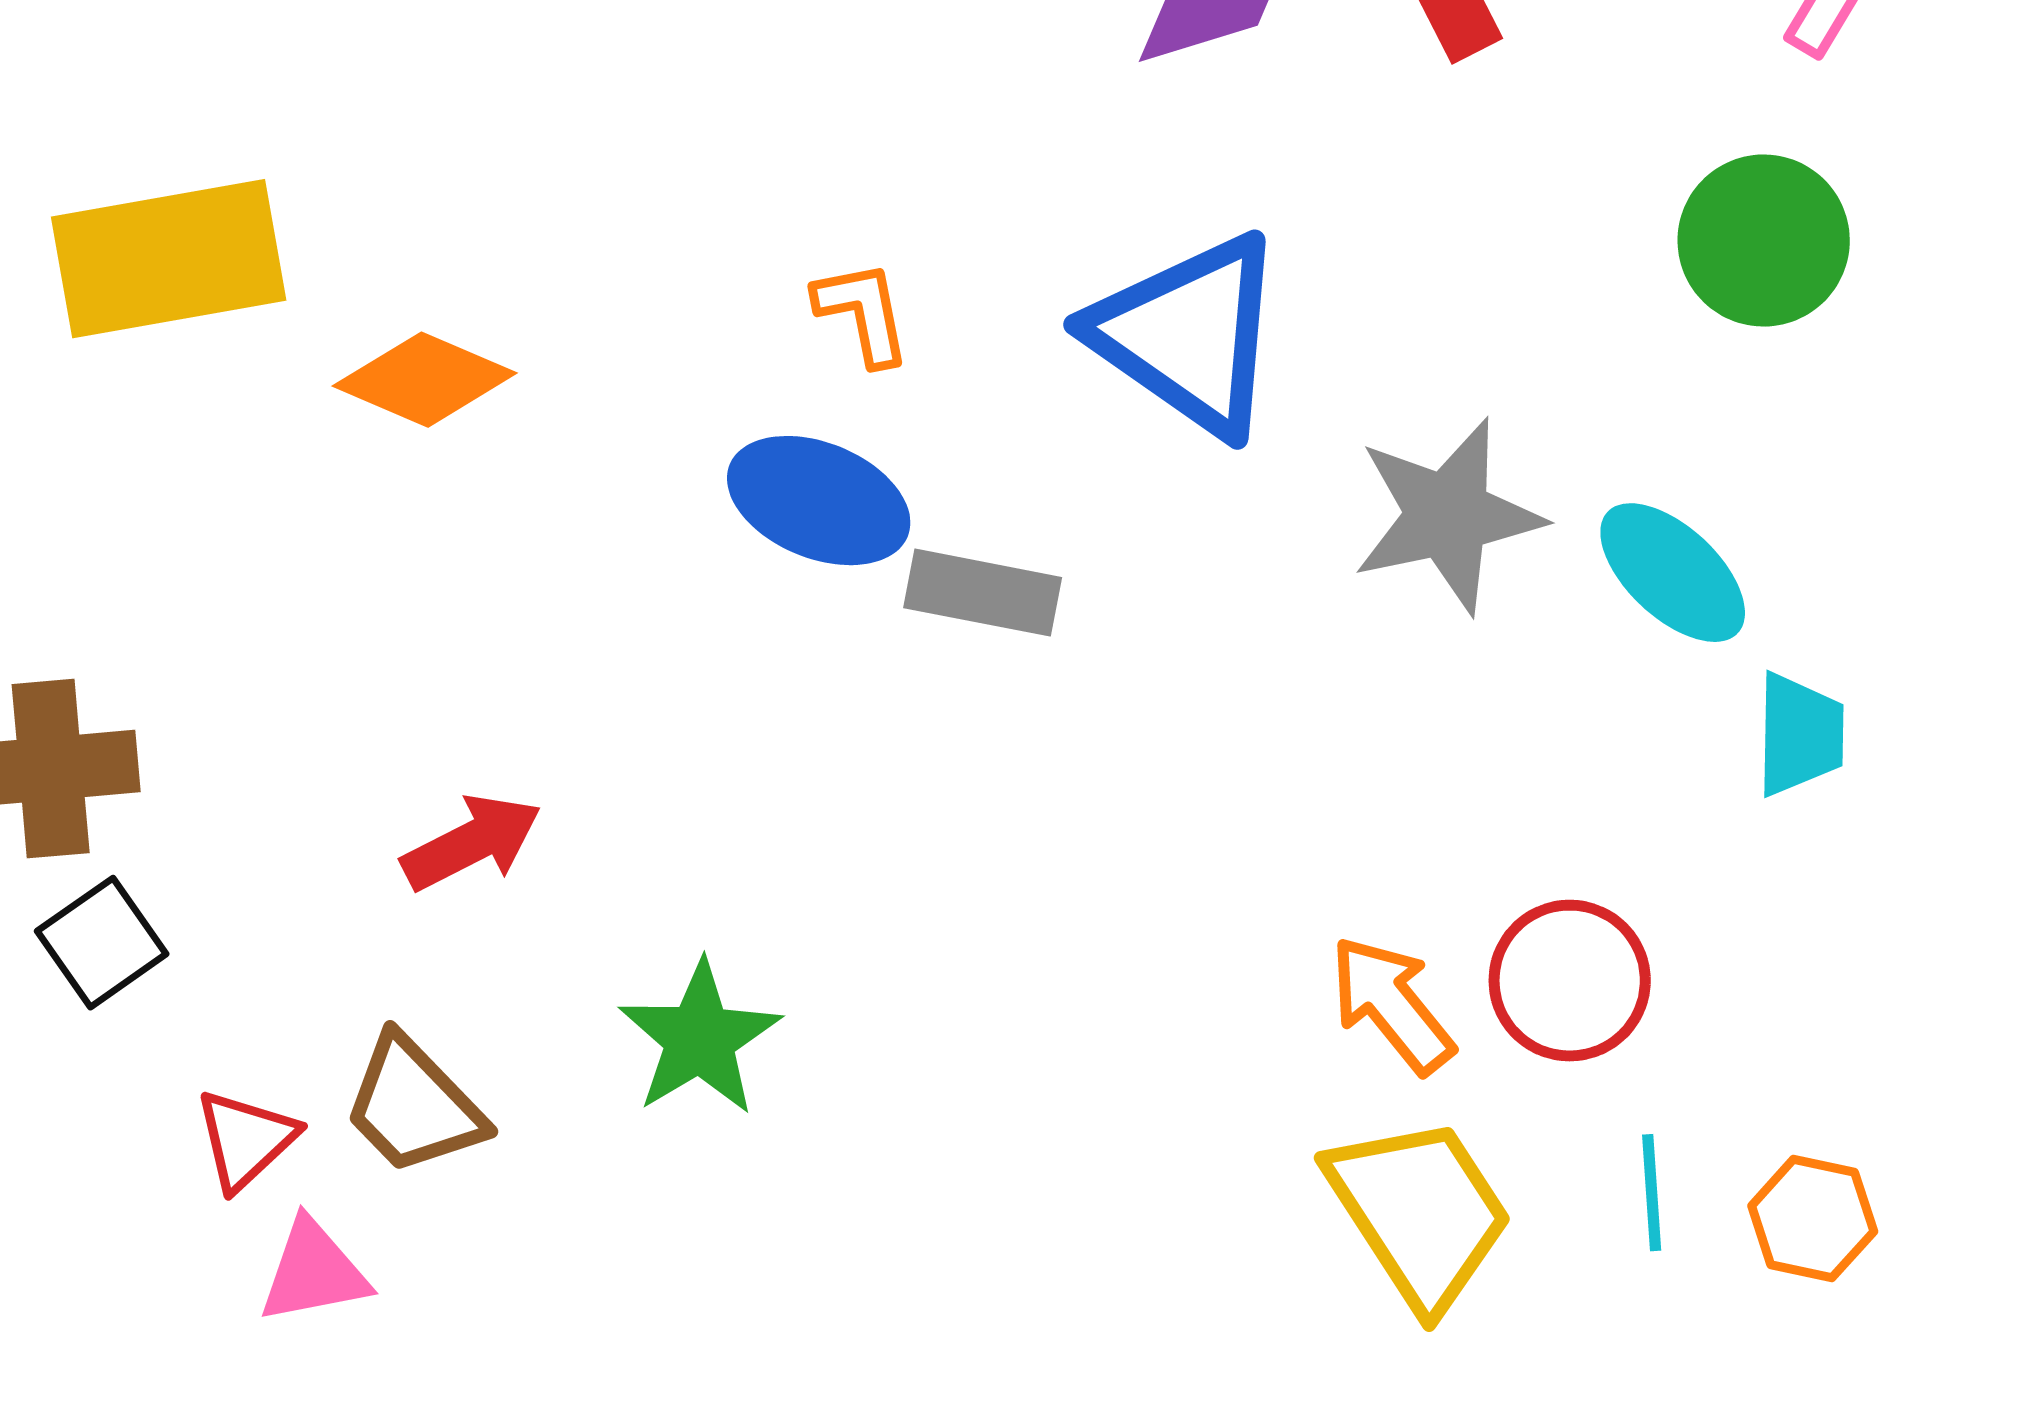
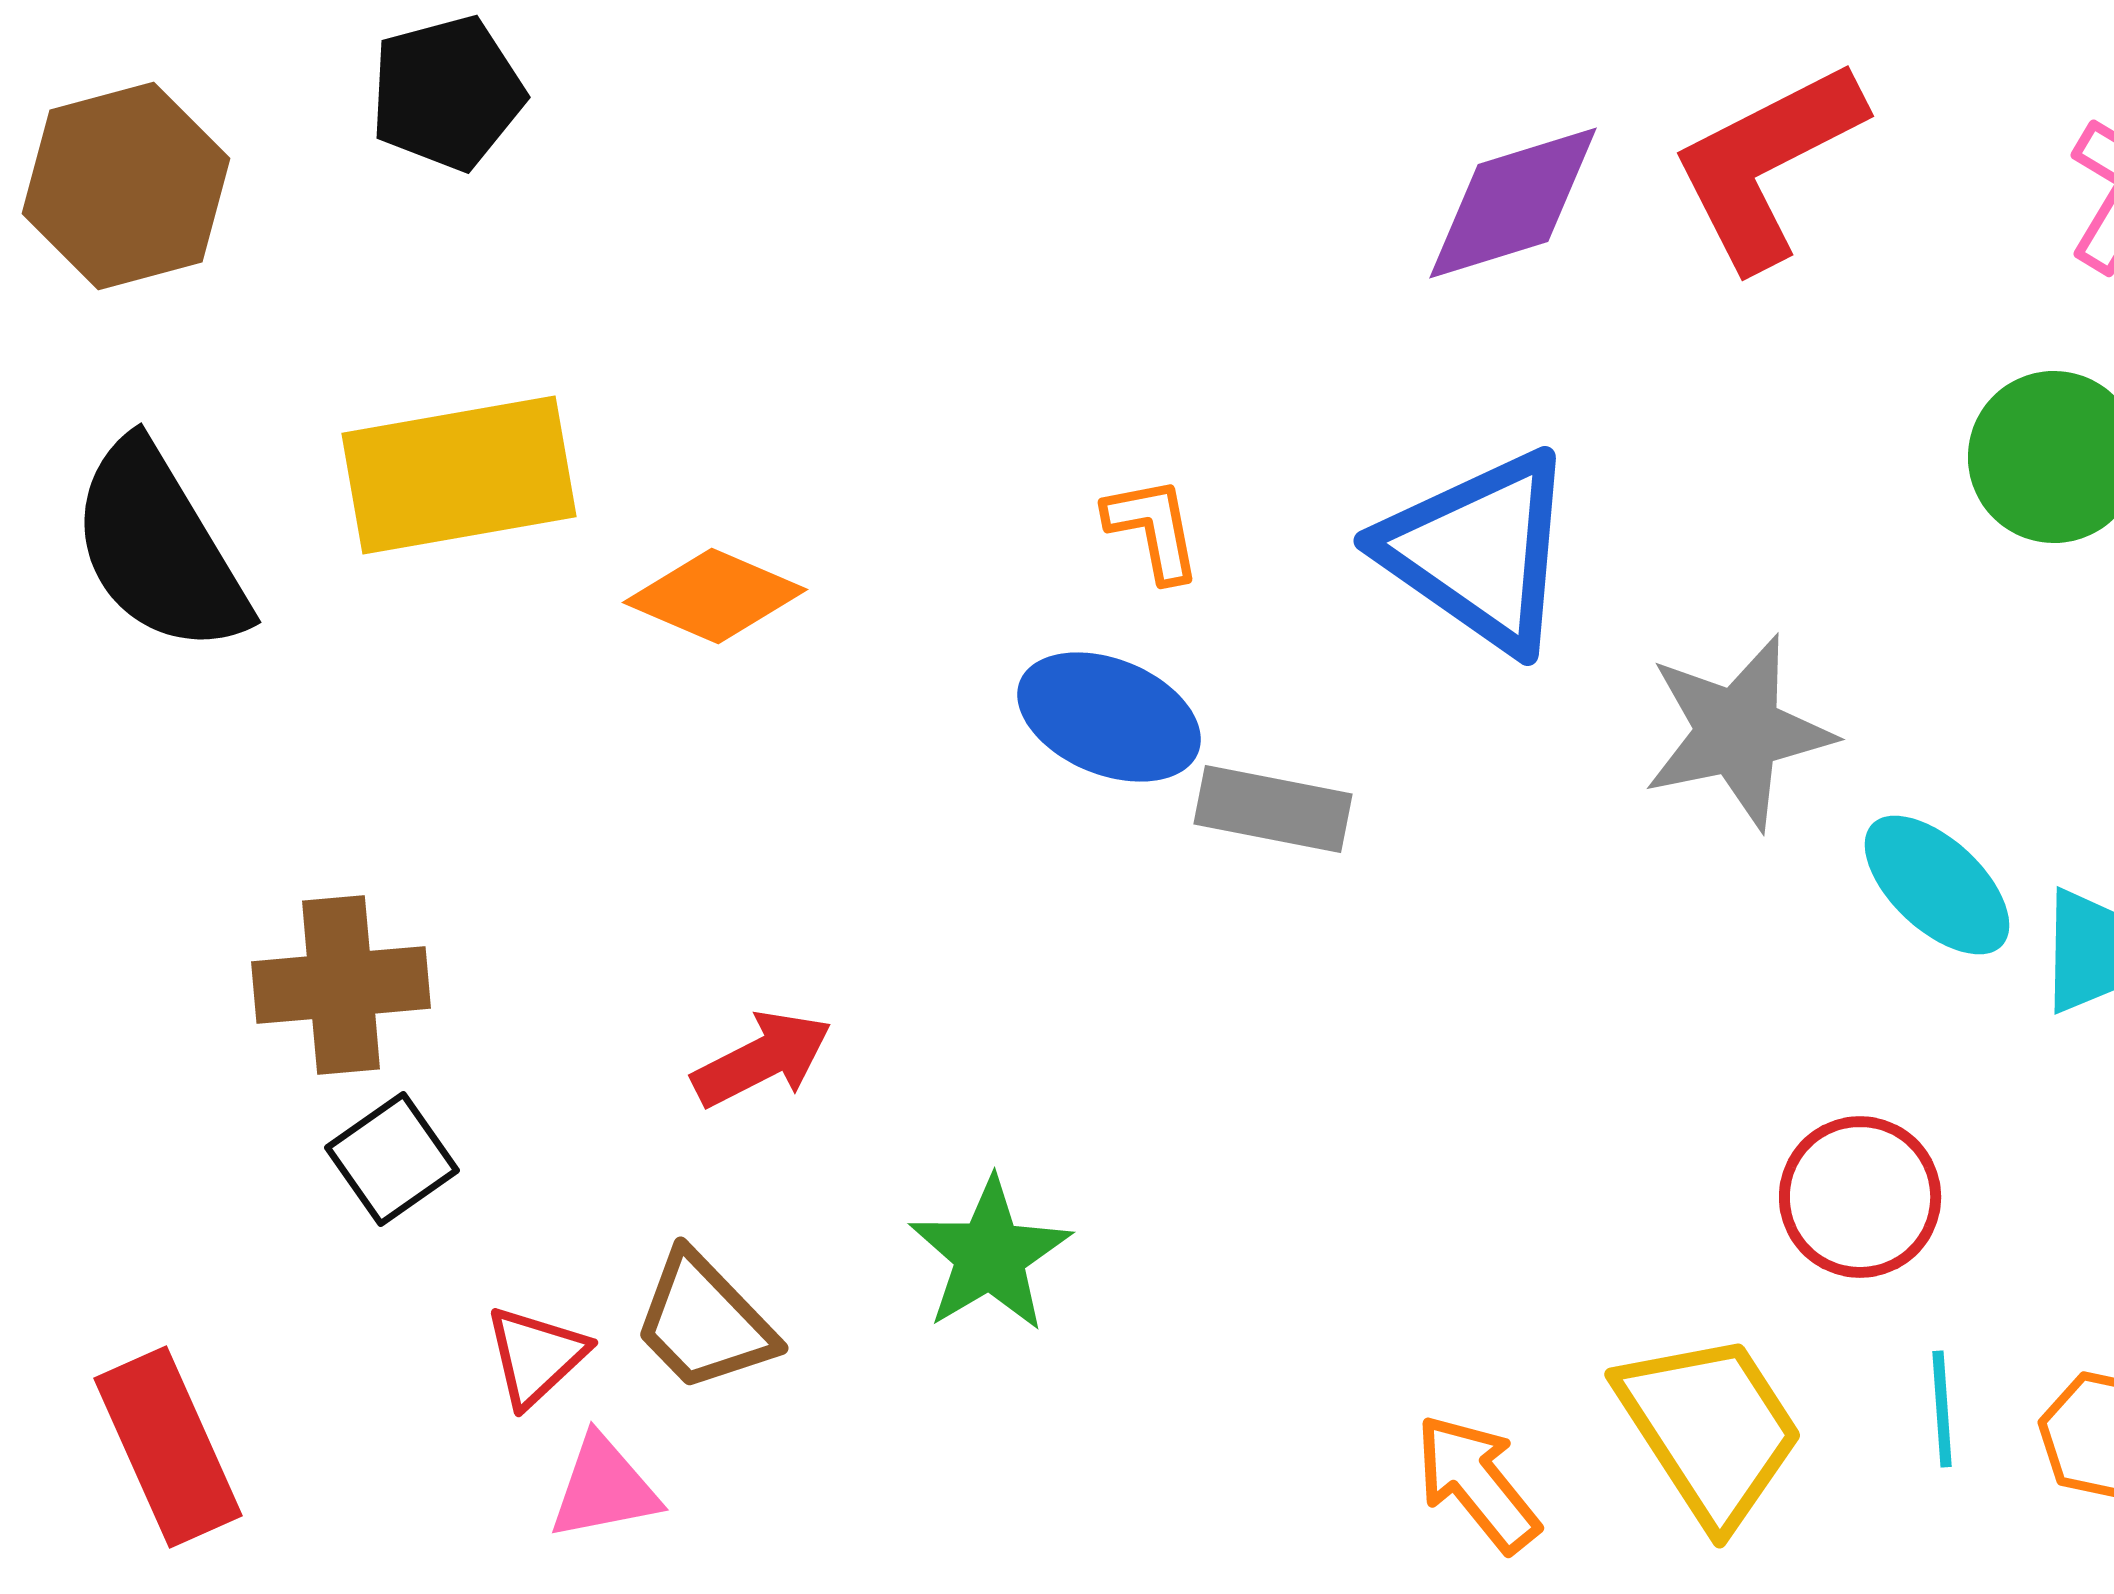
cyan ellipse: (1673, 573) -> (1937, 885), moved
orange arrow: (1392, 1005) -> (1477, 1483), moved

